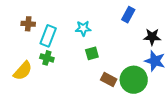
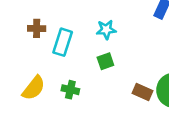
green square: (92, 53) -> (105, 61), moved
green cross: (47, 58) -> (70, 90), moved

